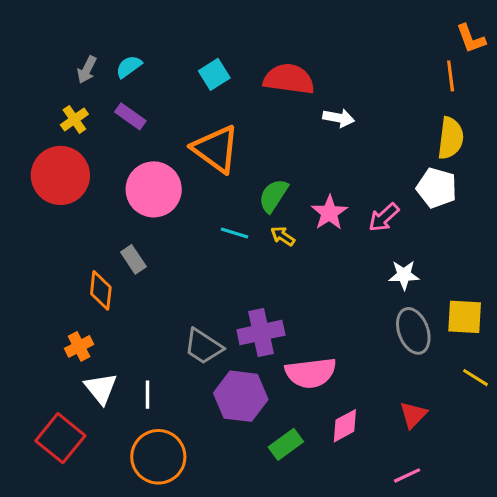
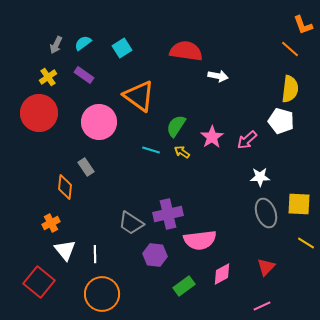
cyan square: (214, 74) -> (122, 48), moved
orange line: (451, 76) -> (290, 49), turned -42
purple hexagon: (241, 396) -> (155, 255), size x0.7

